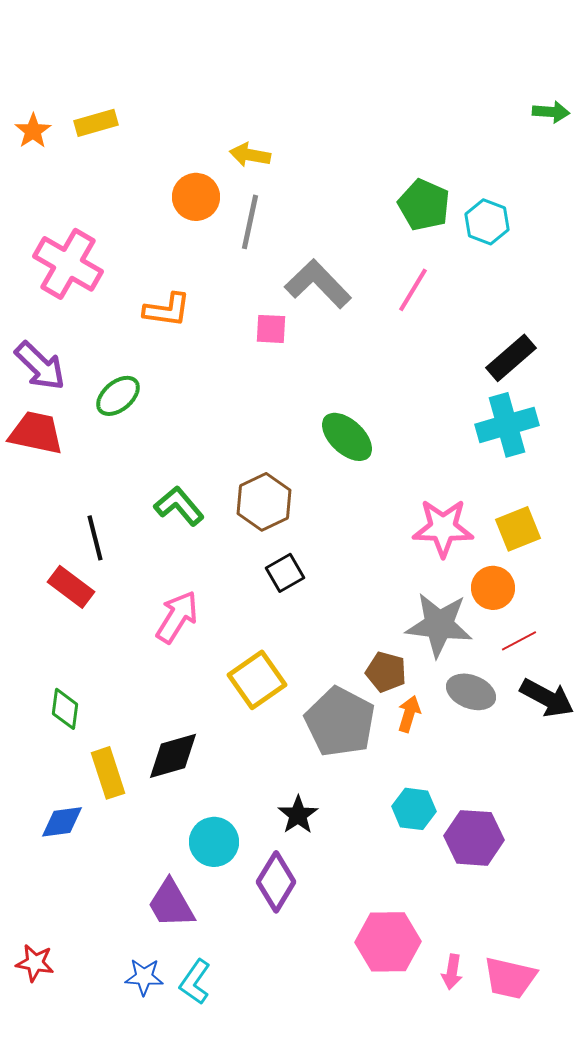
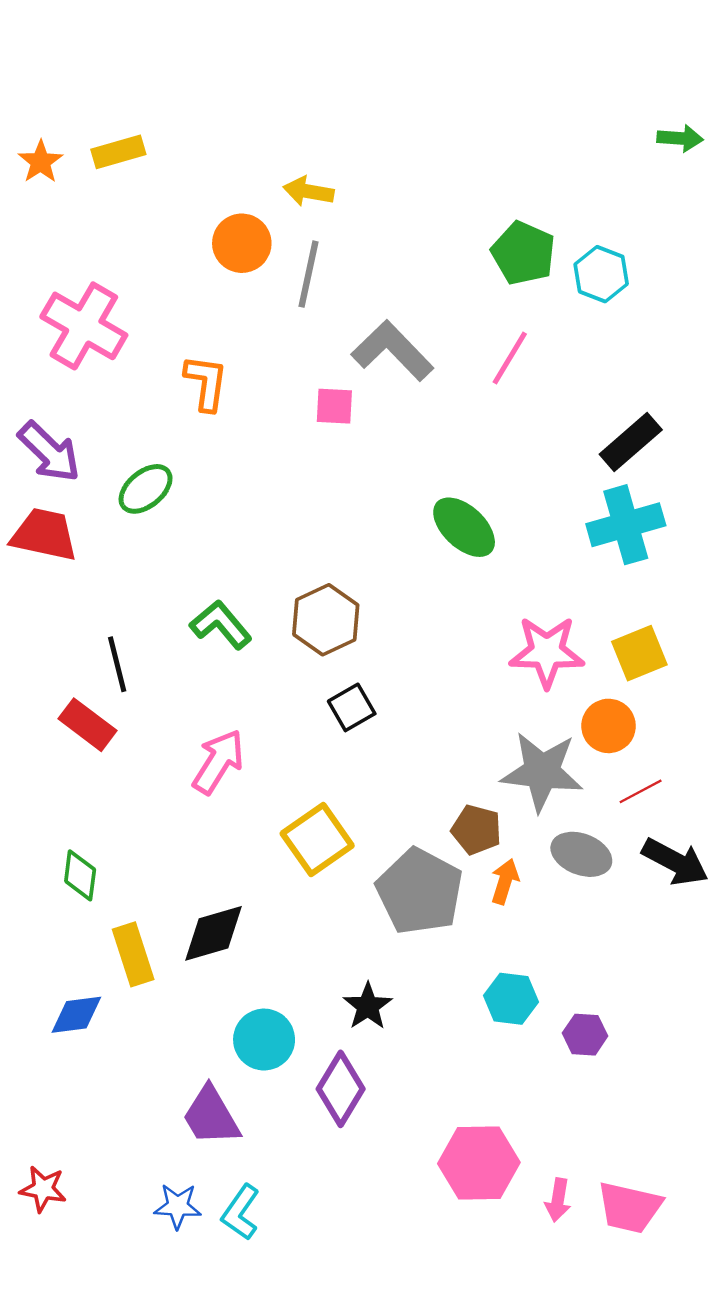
orange L-shape: (167, 310) -> (206, 383), turned -90
green ellipse: (347, 437) -> (464, 527), moved
purple hexagon: (474, 838) -> (585, 1035), size x0.6

